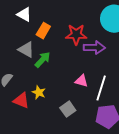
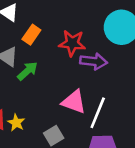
pink triangle: (81, 81) -> (74, 102), size x1.5
yellow star: (39, 92) -> (16, 123), moved

